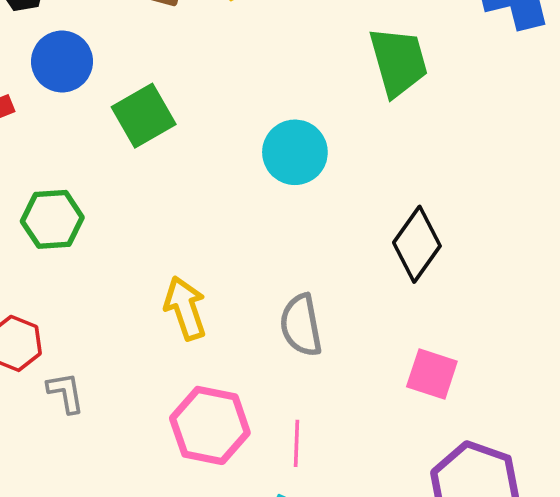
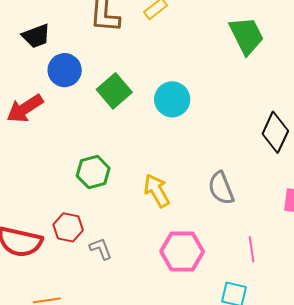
cyan circle: (295, 152) -> (172, 99), moved
green hexagon: (52, 219) -> (93, 172), moved
pink line: (297, 443) -> (251, 249), moved

